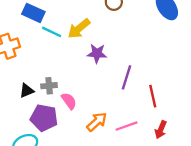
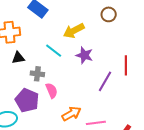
cyan line: (52, 32) -> (54, 51), moved
black triangle: (27, 91) -> (18, 58), moved
red line: (153, 96) -> (126, 65), moved

